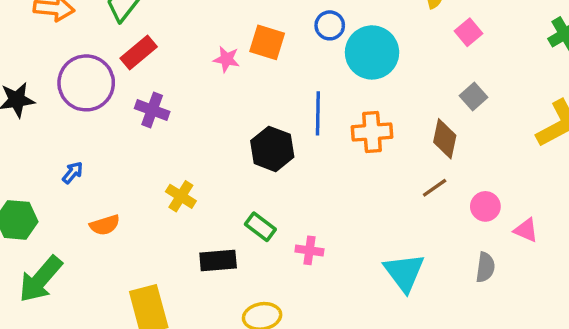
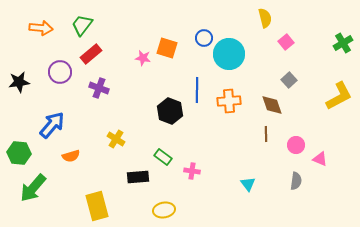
purple circle: (86, 83) -> (60, 72), size x0.7
brown diamond: (445, 139) -> (272, 105), turned -30
blue arrow: (73, 173) -> (52, 125), size x2.0
brown line: (435, 188) -> (266, 134), turned -56
cyan triangle: (404, 272) -> (248, 184), size x0.6

